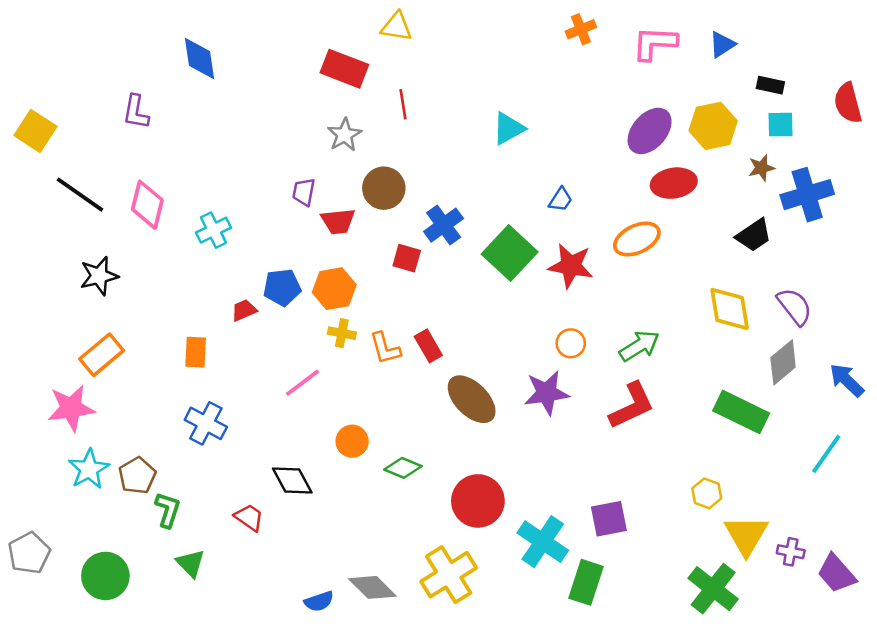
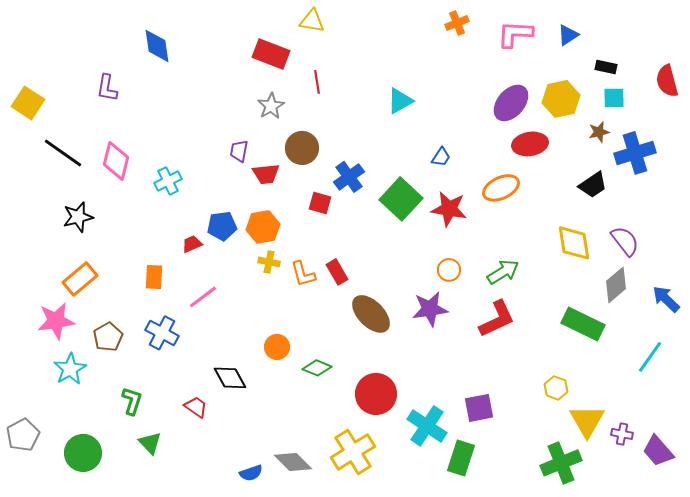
pink line: (302, 383) -> (203, 297), moved
brown pentagon: (137, 476) -> (108, 337), moved
green cross: (713, 589) -> (561, 463), turned 30

